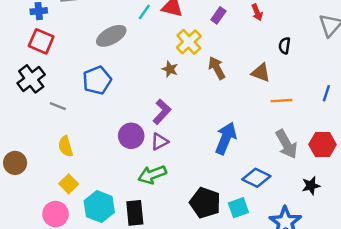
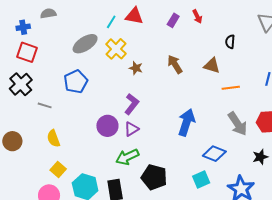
red arrow: (257, 12) -> (197, 16), moved
yellow cross: (189, 42) -> (116, 49), moved
brown circle: (15, 163) -> (12, 141), moved
black pentagon: (205, 203) -> (154, 177), moved

